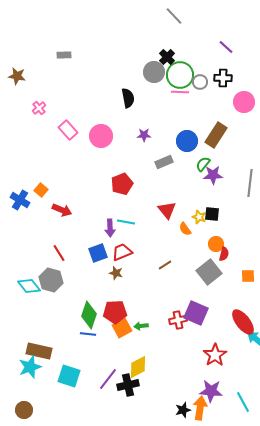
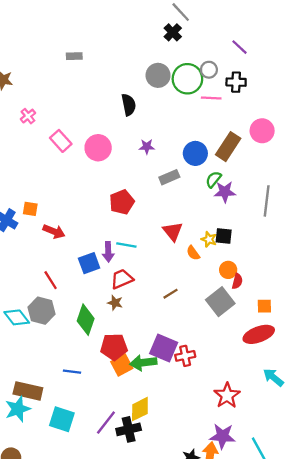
gray rectangle: (64, 55) -> (74, 56), moved
black cross: (167, 57) -> (173, 32), moved
gray circle: (200, 82) -> (209, 70), moved
pink line: (180, 92) -> (211, 98), moved
pink circle: (244, 102) -> (262, 131), moved
orange square: (41, 190) -> (30, 209), turned -32
blue square: (98, 253) -> (89, 263), moved
purple square: (196, 313) -> (164, 348), moved
green diamond: (89, 315) -> (86, 320), moved
red ellipse: (243, 322) -> (259, 334), moved, turned -72
green arrow: (141, 326) -> (143, 363), size x1.6
blue line: (88, 334) -> (72, 372), moved

